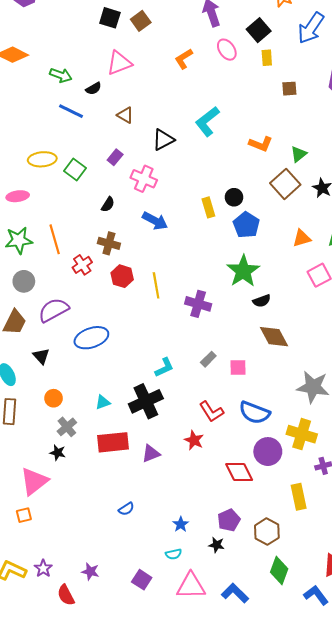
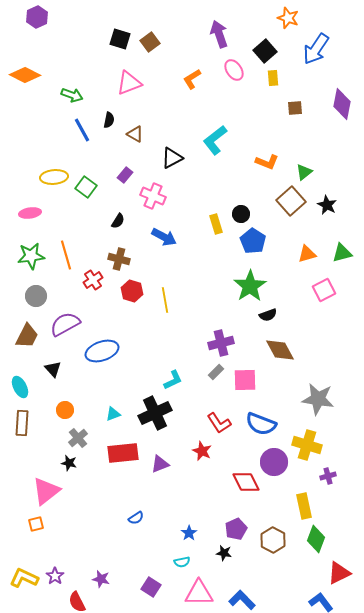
black semicircle: (94, 89) -> (109, 120), moved, turned -49
blue line: (71, 111) -> (82, 130), turned 35
purple cross: (198, 304) -> (221, 343), moved, turned -30
pink square: (238, 367) -> (245, 380), size x1.4
green diamond: (279, 570) -> (316, 539), moved

